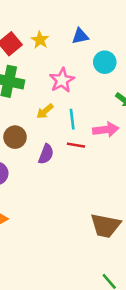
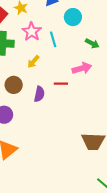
pink star: (62, 80) -> (32, 32), moved
cyan line: (72, 119) -> (53, 39), moved

